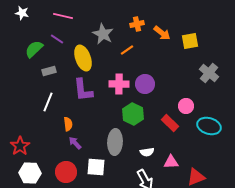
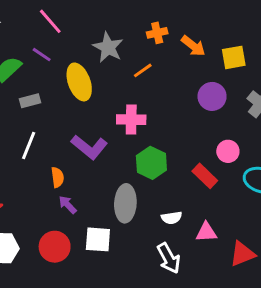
pink line: (63, 16) -> (50, 21), turned 36
purple circle: (145, 84) -> (212, 96), moved
purple L-shape: (83, 90) -> (89, 147), moved, turned -45

